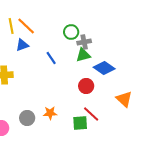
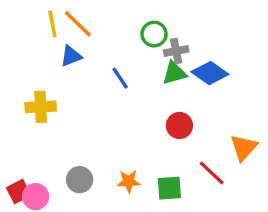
blue diamond: (104, 68) -> (210, 73), moved
orange triangle: (124, 99) -> (244, 147), turned 30
orange star: (50, 113) -> (129, 181), moved
red line: (91, 114) -> (212, 173), moved

